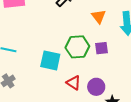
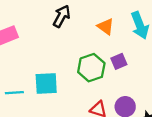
cyan square: (50, 60) -> (46, 83), moved

